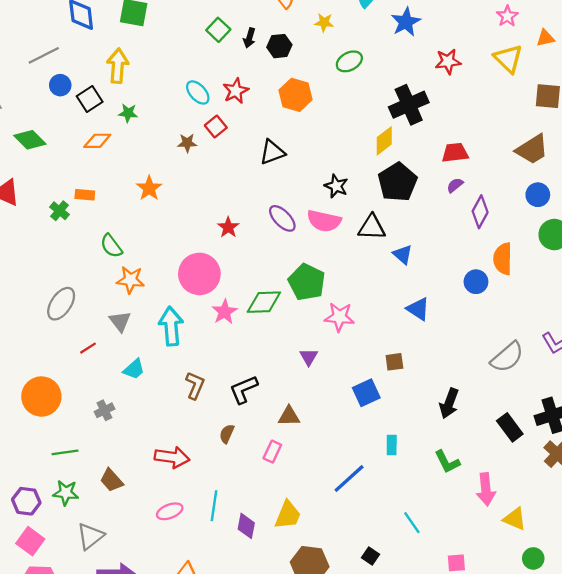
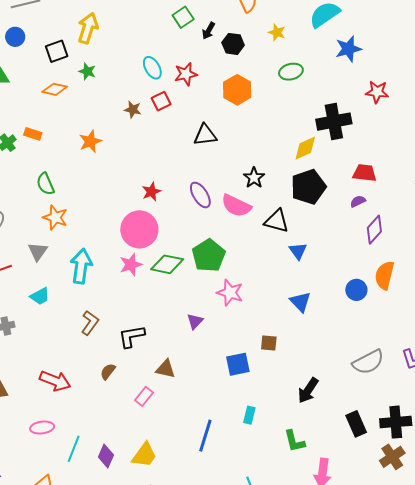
blue circle: (60, 85) -> (15, 37), moved
pink circle: (199, 274) -> (139, 229), moved
blue line: (349, 478) -> (205, 436), turned -44
cyan line: (214, 506) -> (74, 449), moved

